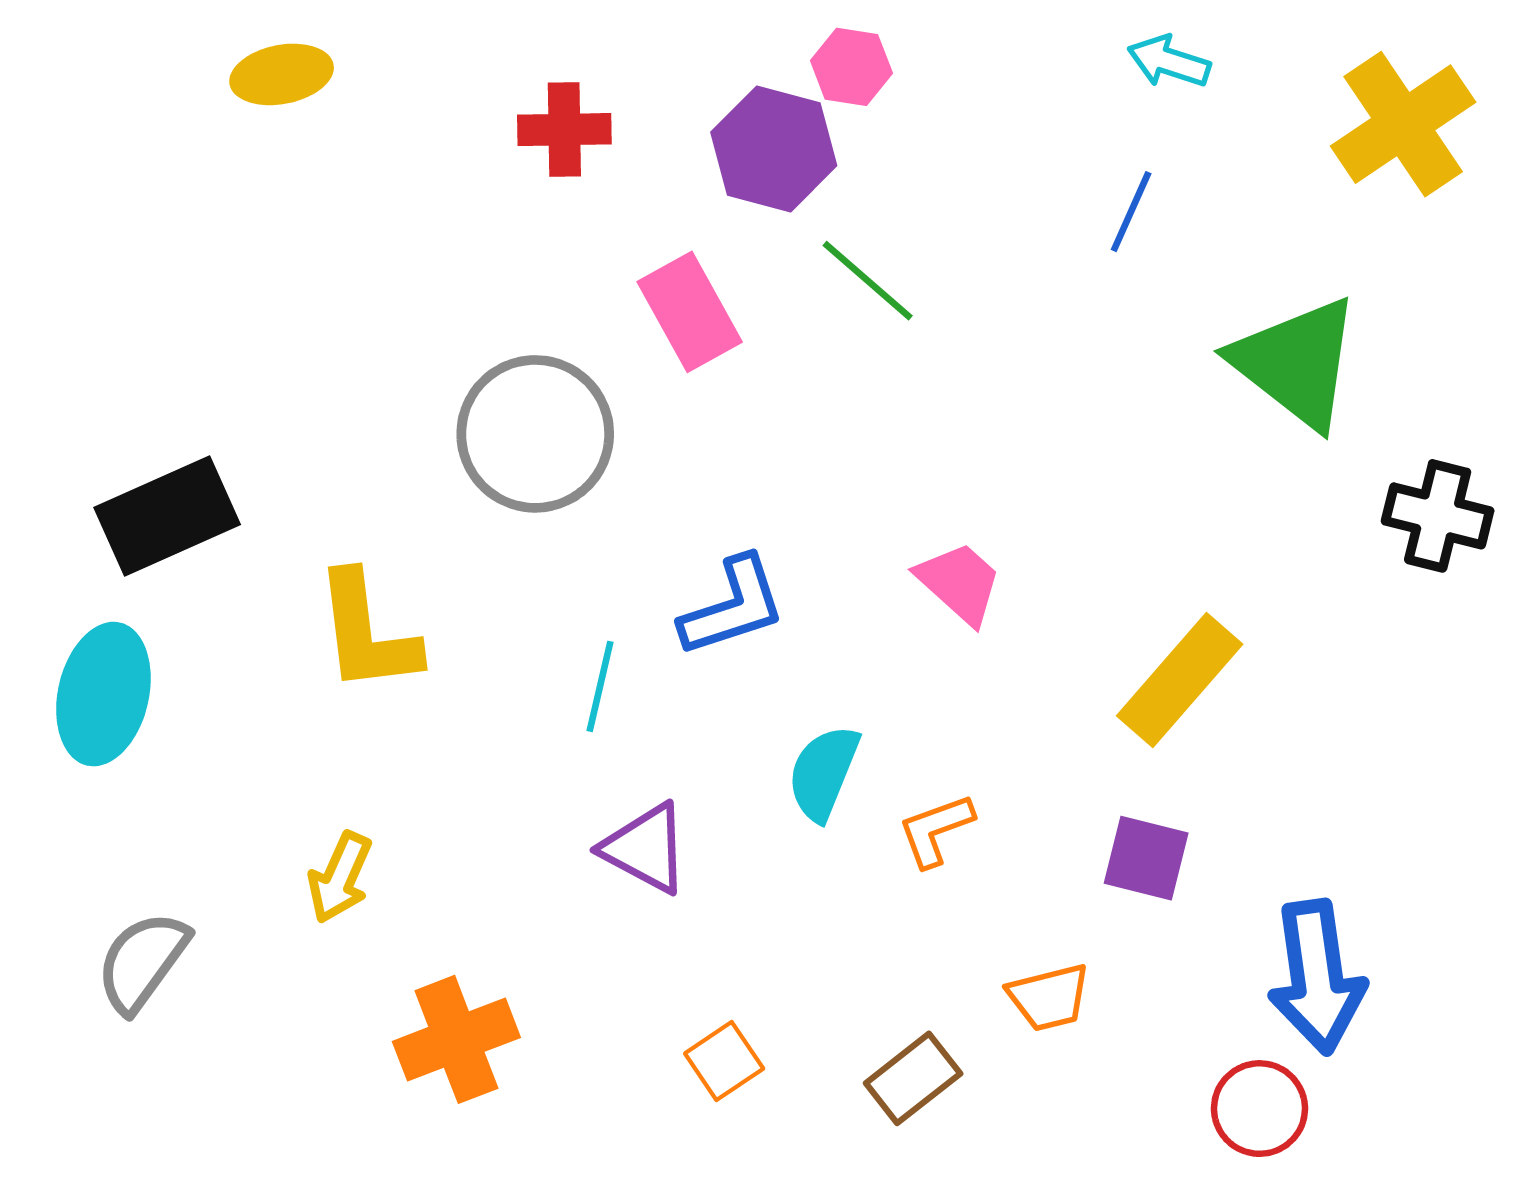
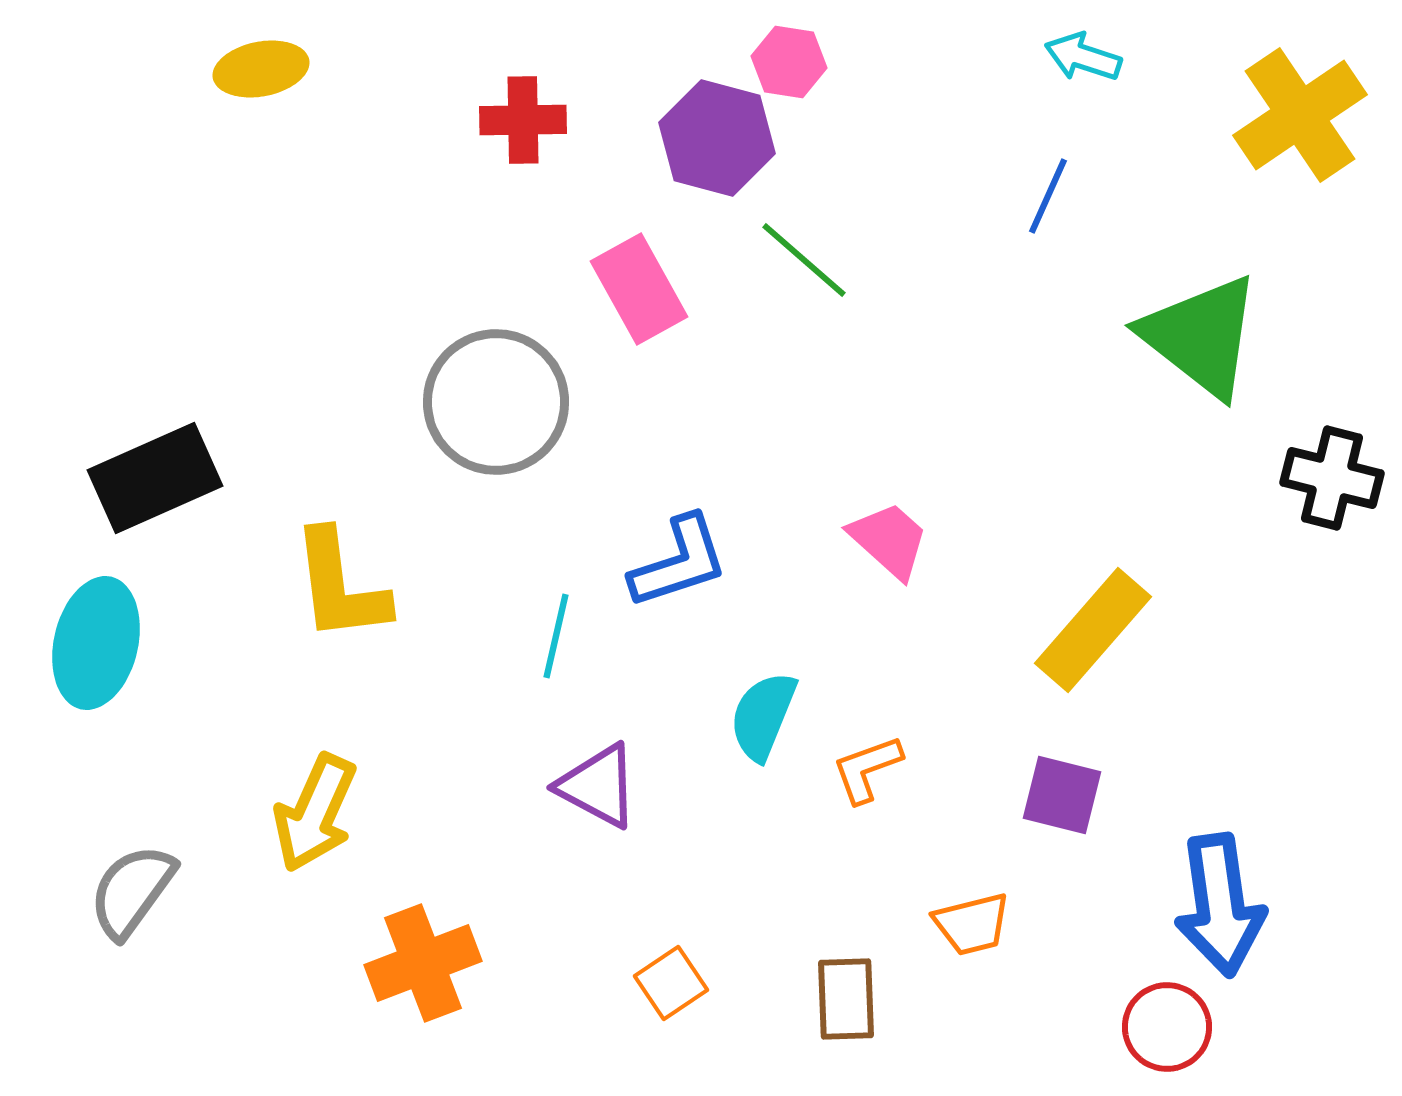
yellow arrow: (340, 878) -> (315, 813), size x1.4
brown rectangle: (913, 1078) -> (846, 999), turned -54

